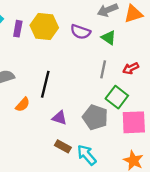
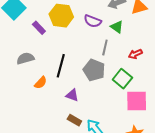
purple rectangle: (18, 29) -> (39, 28), moved, turned -56
gray line: (103, 69) -> (105, 48), moved
gray pentagon: (95, 117) -> (94, 70), moved

